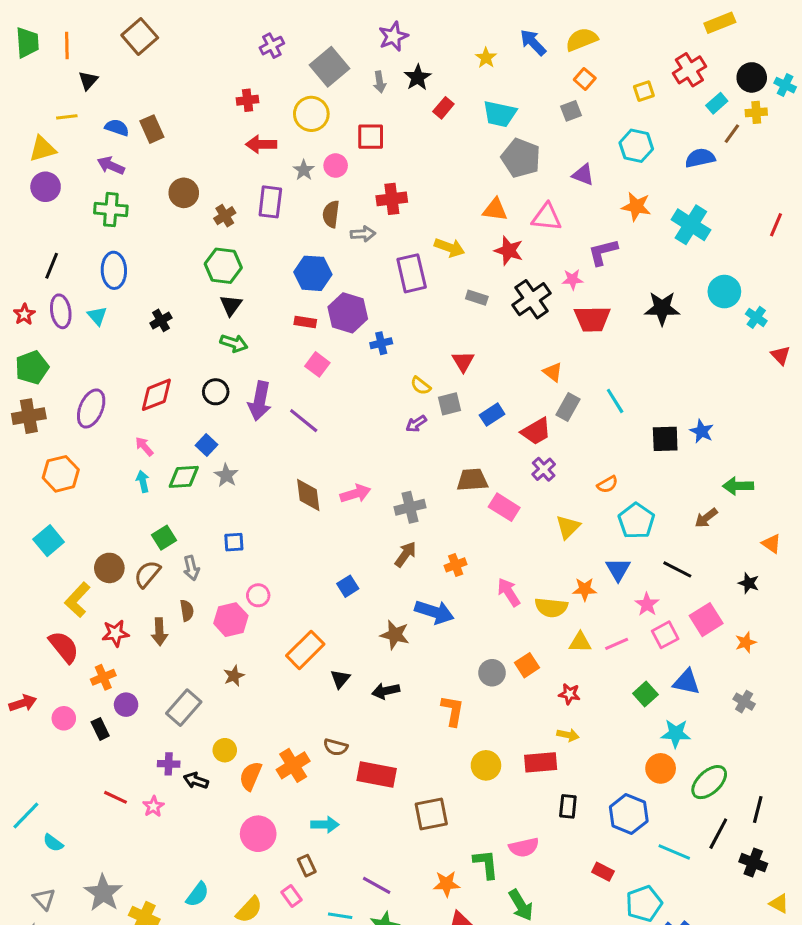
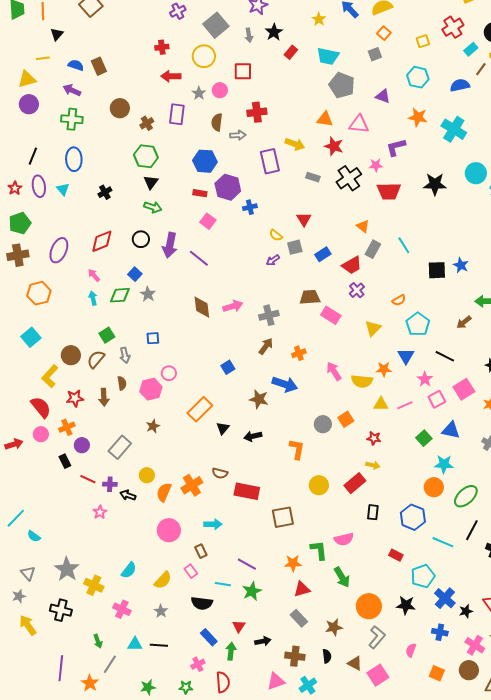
pink circle: (64, 718) -> (41, 434), moved
red rectangle: (541, 762) -> (355, 483), turned -35
red line: (115, 797) -> (88, 479), moved

